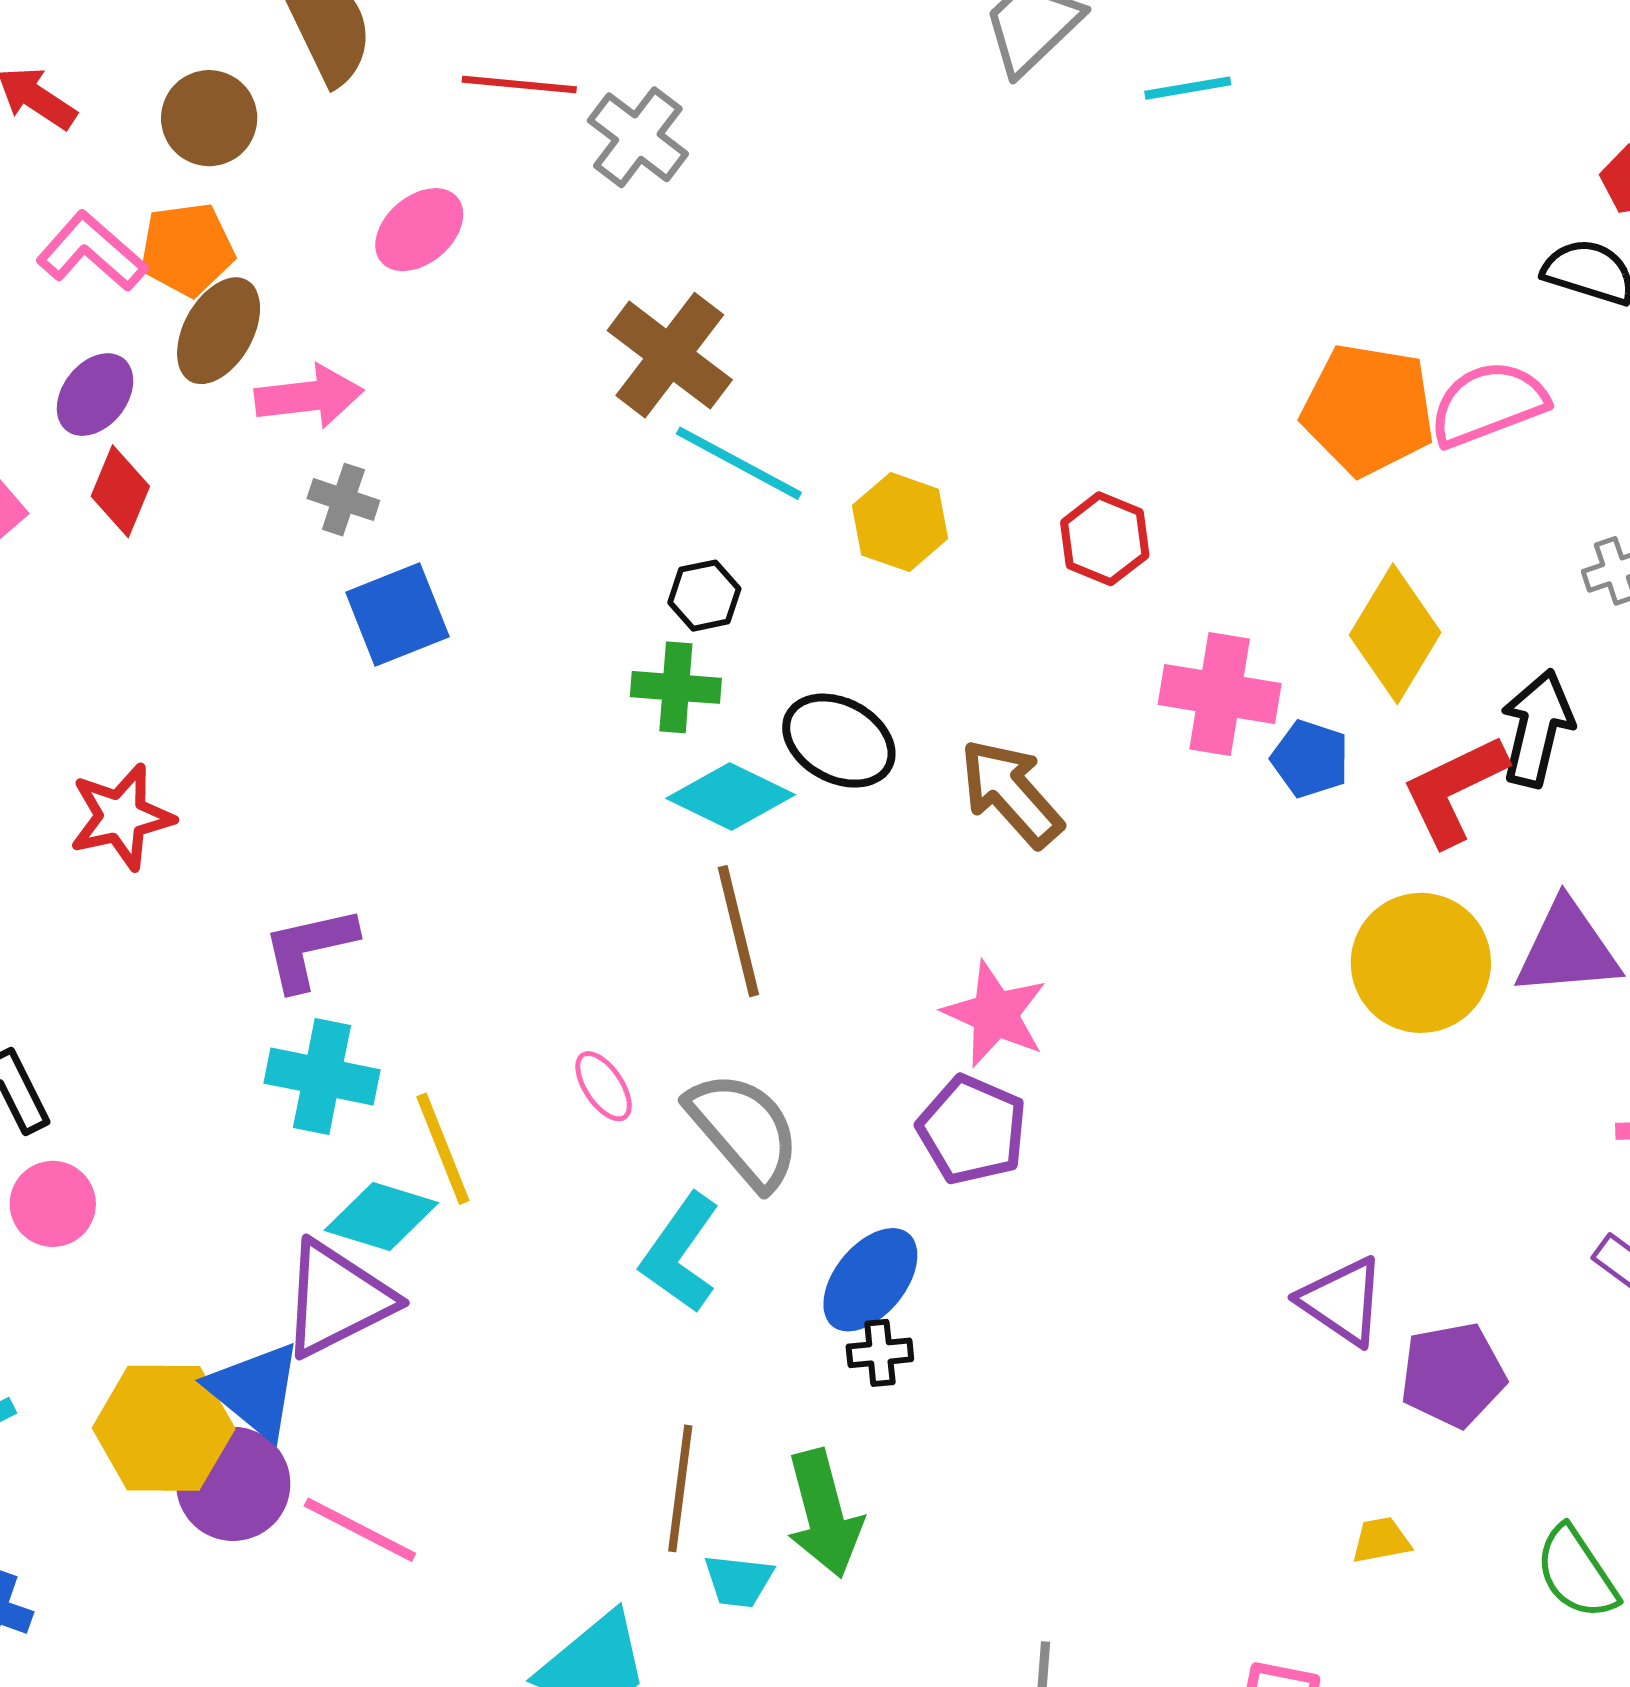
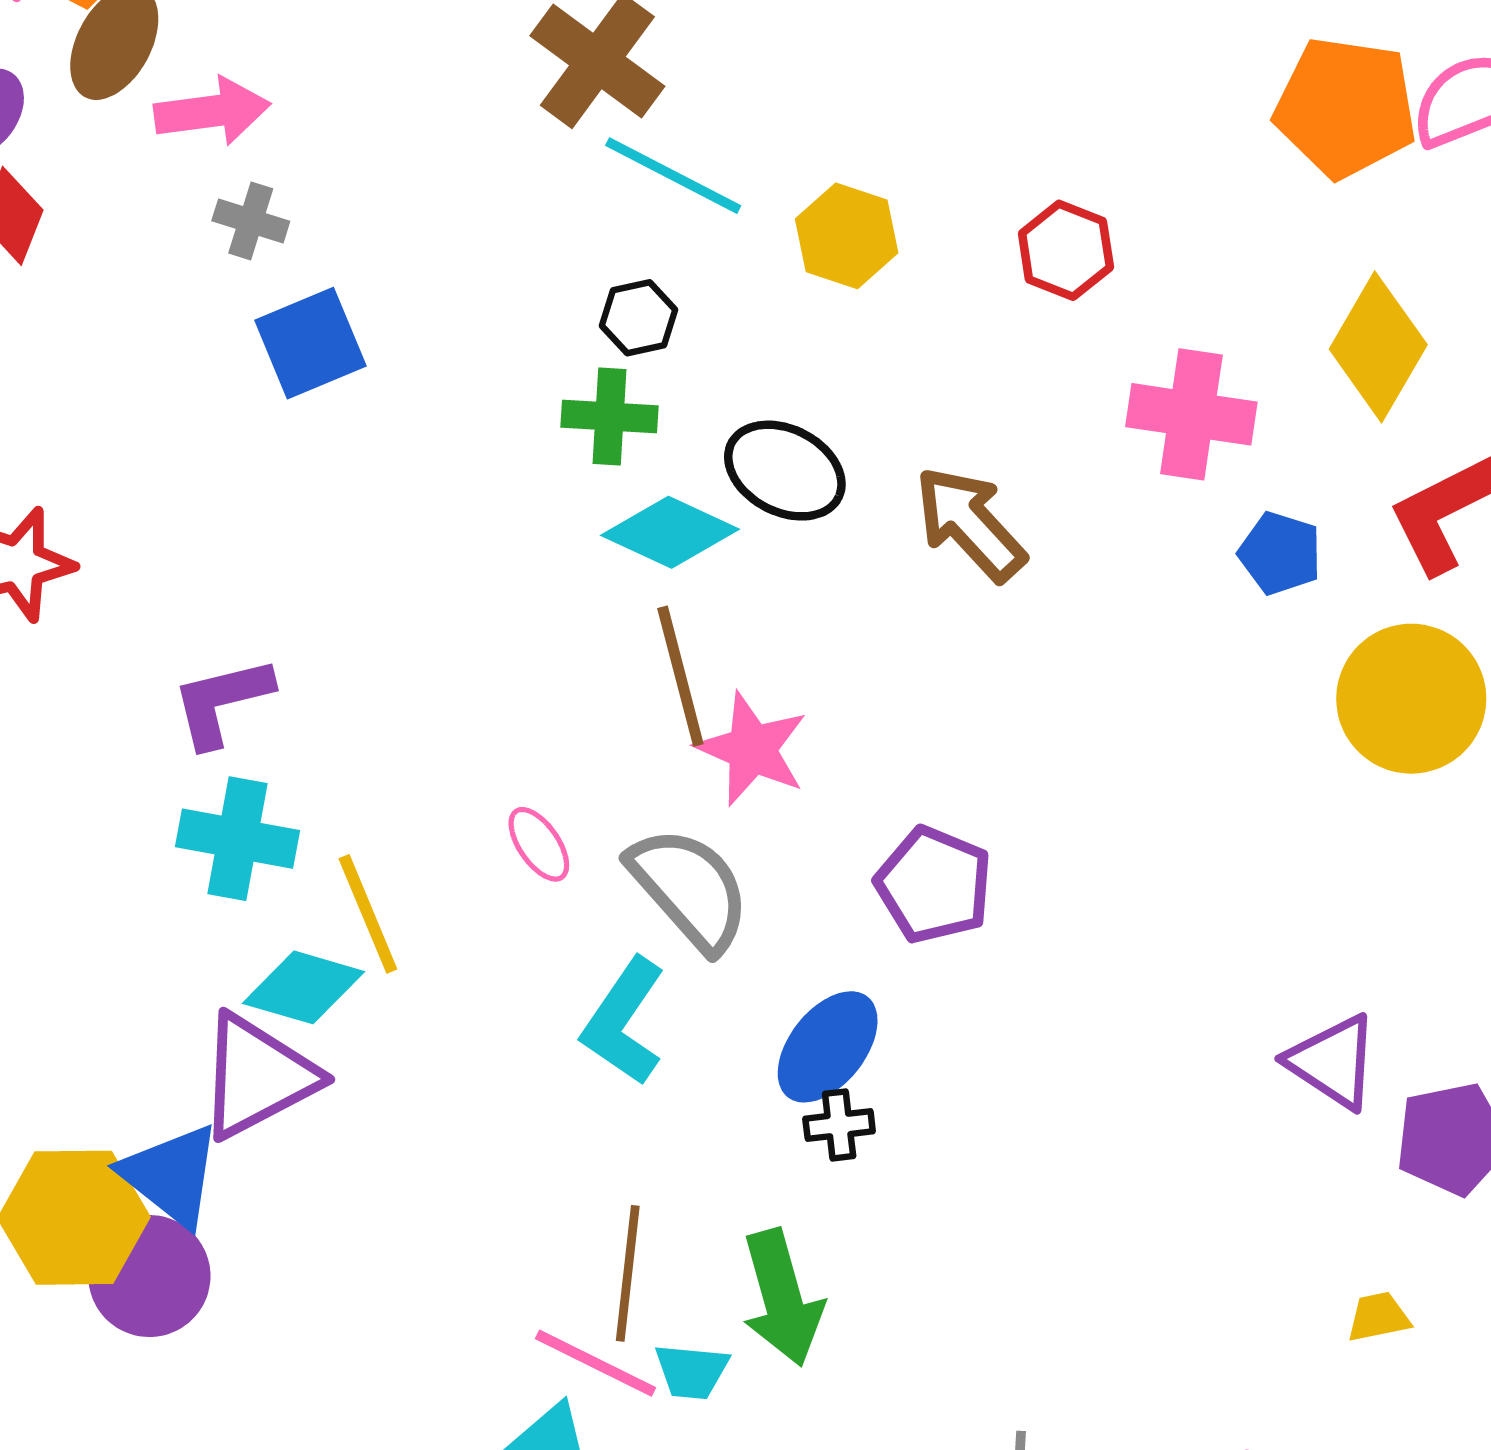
blue pentagon: (1310, 759) -> (1280, 553), moved
pink star: (995, 1014) -> (752, 749), moved
pink line: (360, 1530) -> (596, 1363), moved

